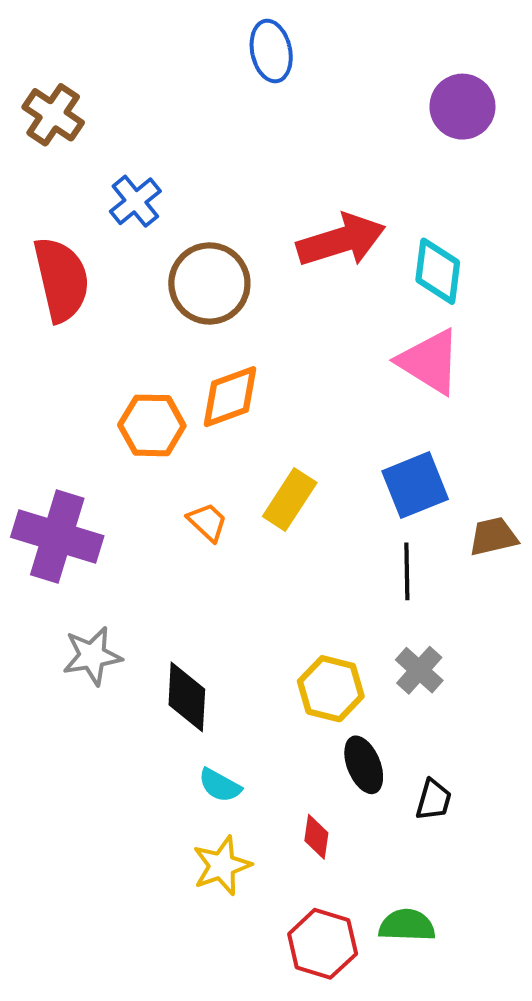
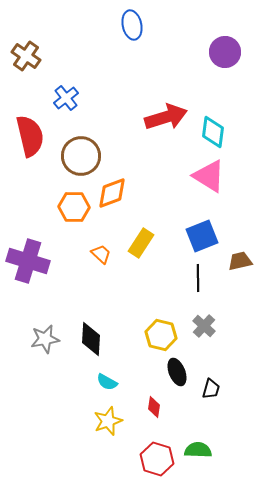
brown circle: (209, 283) -> (81, 156), moved
gray star: (92, 656) -> (45, 339), moved

